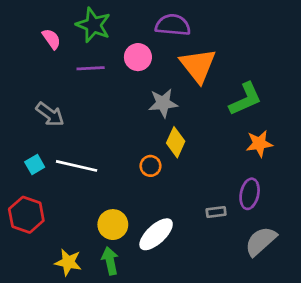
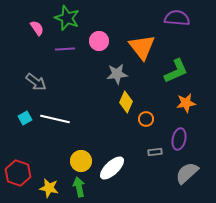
purple semicircle: (173, 25) -> (177, 18), moved
orange circle: (150, 166) -> (146, 119), moved
red hexagon: (26, 215) -> (18, 173), moved

